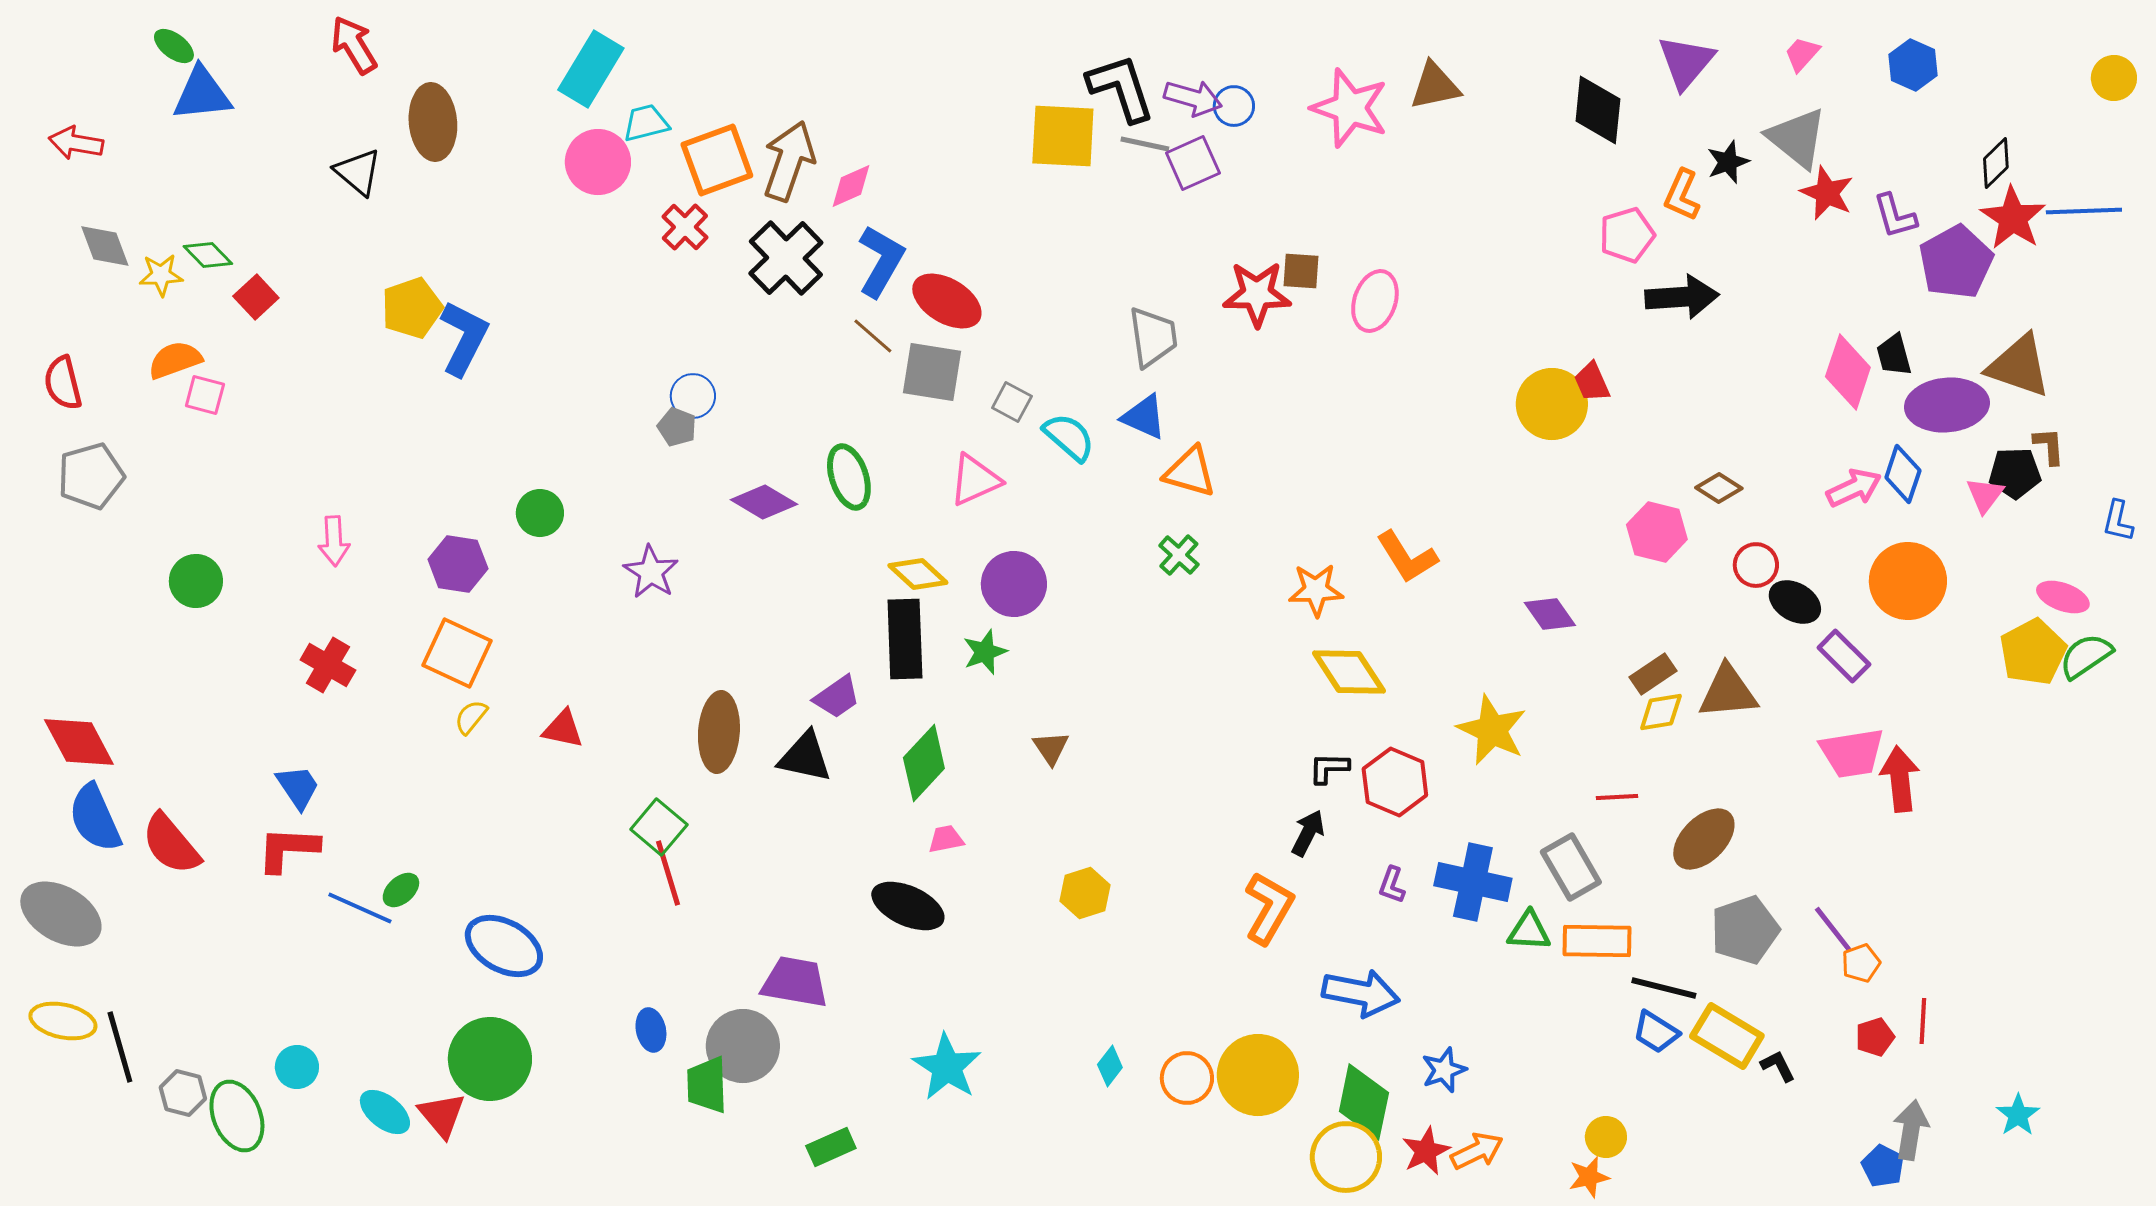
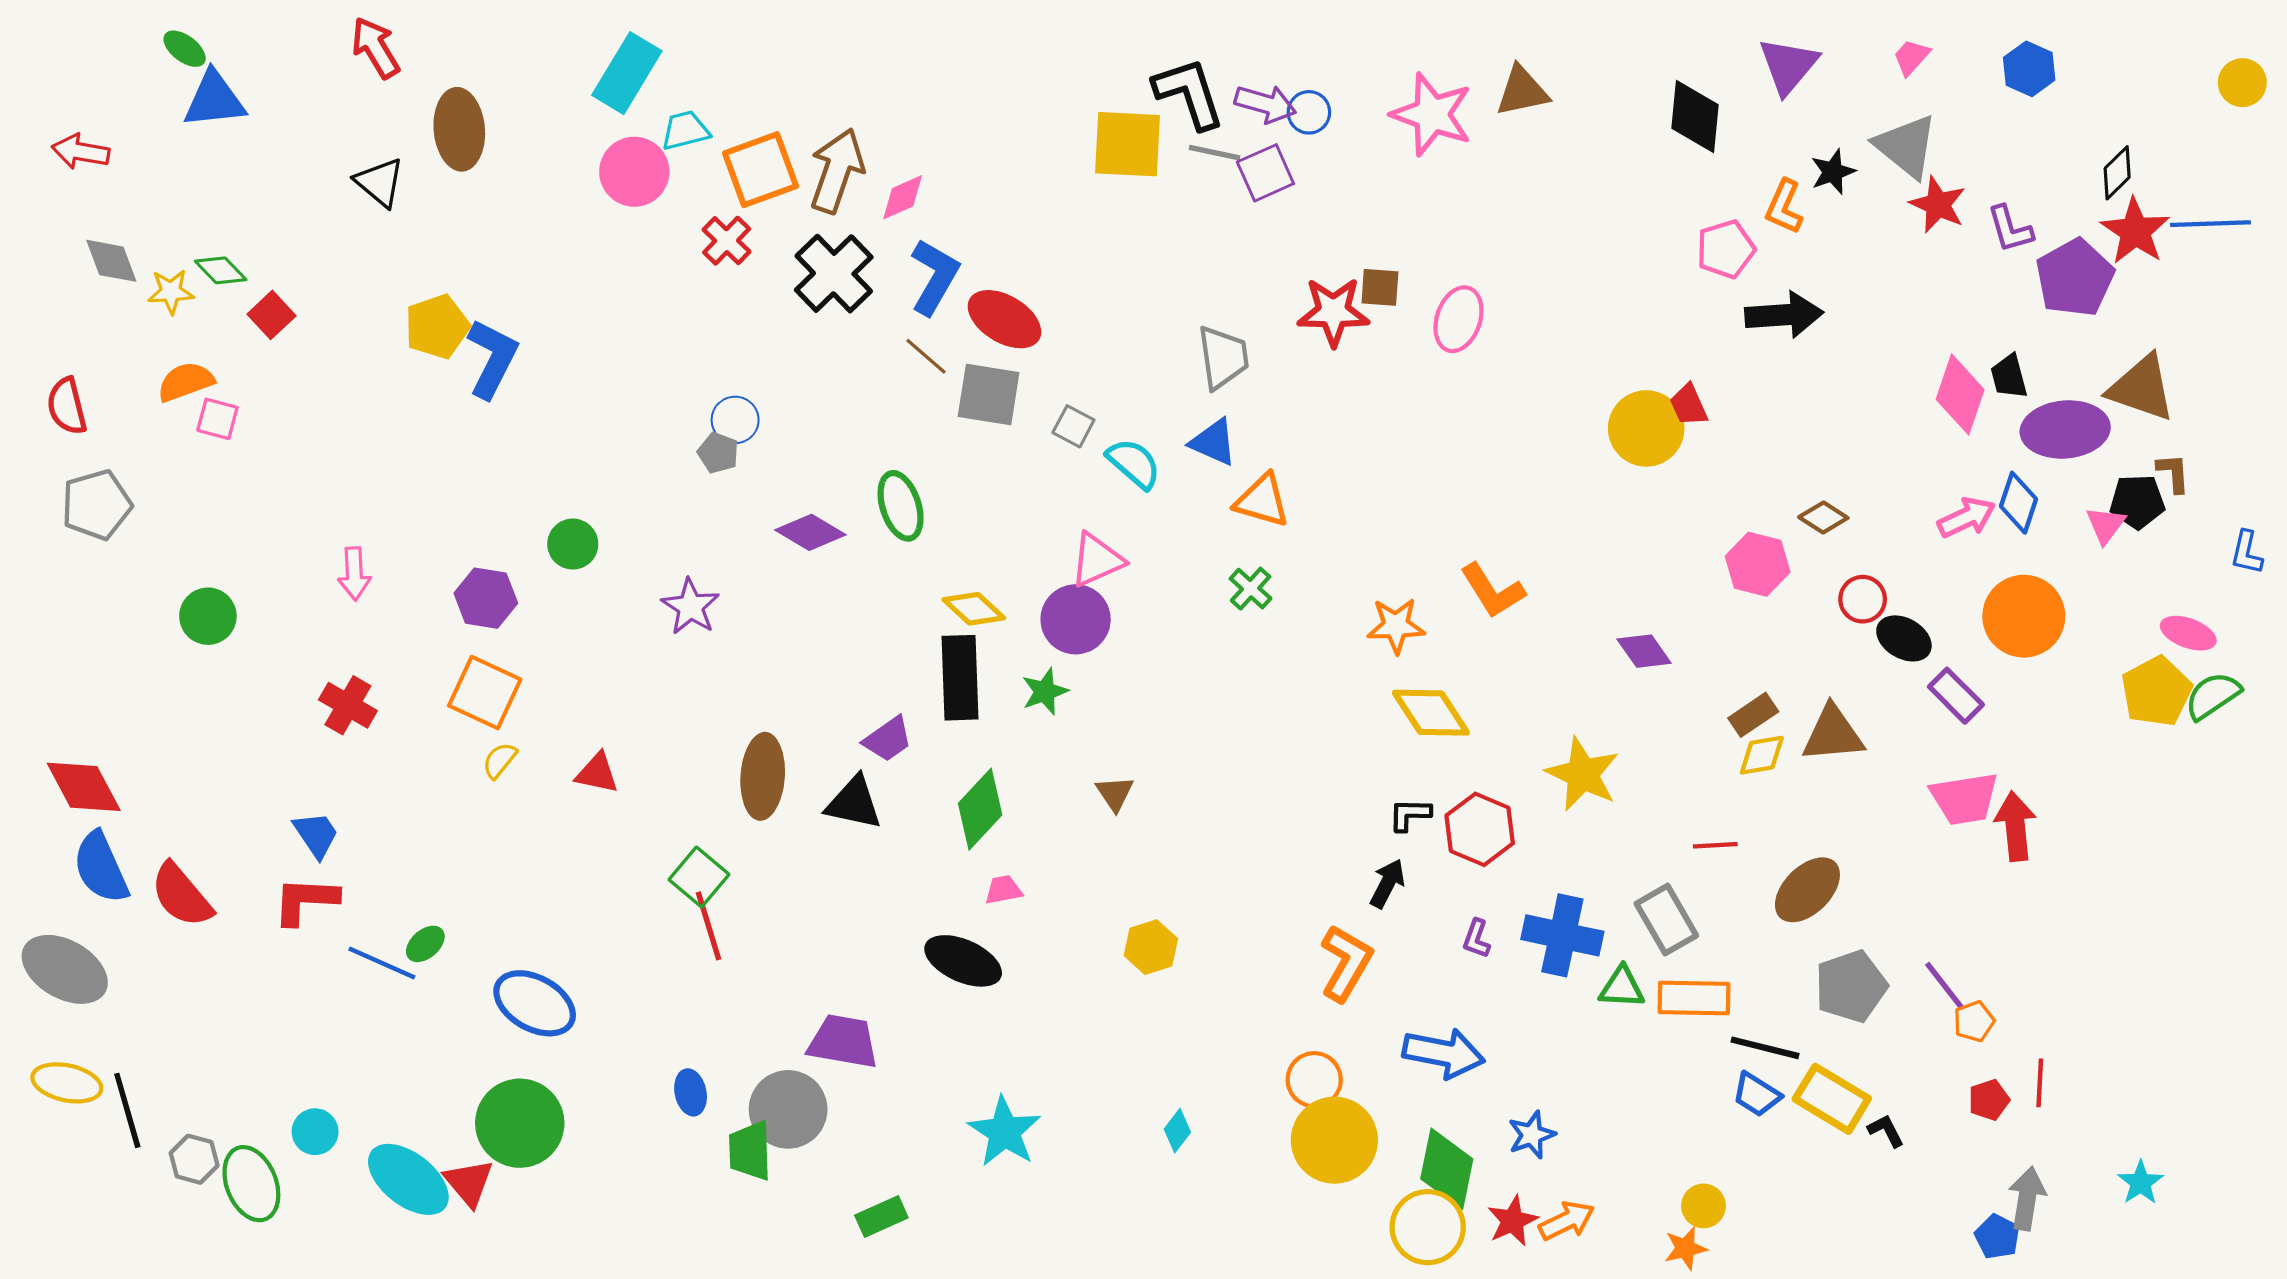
pink triangle: (975, 480) -> (1097, 560), moved
orange circle: (1187, 1078) -> (1314, 1080), moved
cyan ellipse: (385, 1112) -> (408, 1179), size x1.5

